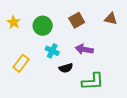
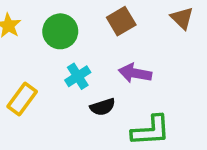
brown triangle: (111, 19) -> (182, 18), turned 32
cyan cross: (52, 51) -> (78, 76), turned 32

